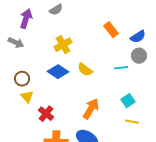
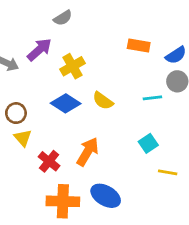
purple arrow: (26, 19) -> (39, 50), moved, turned 30
orange rectangle: (111, 30) -> (139, 45), turned -42
cyan square: (128, 101) -> (148, 143), moved
orange arrow: (91, 109) -> (88, 152), moved

